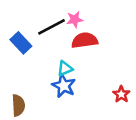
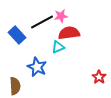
cyan triangle: (65, 69) -> (58, 47), moved
blue star: (64, 86) -> (37, 67), moved

